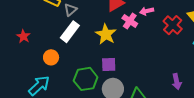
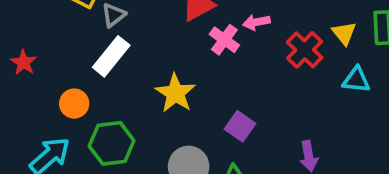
yellow star: (106, 34) -> (175, 93), moved
purple square: (109, 65) -> (240, 126), moved, turned 35
green hexagon: (86, 79) -> (112, 143), moved

